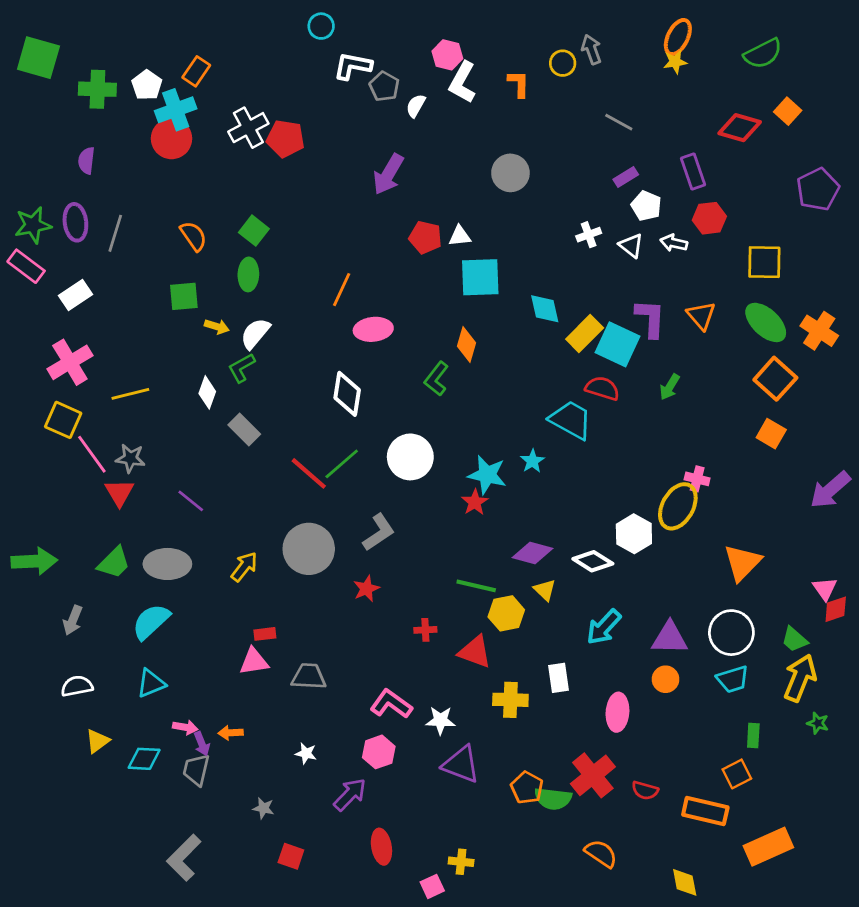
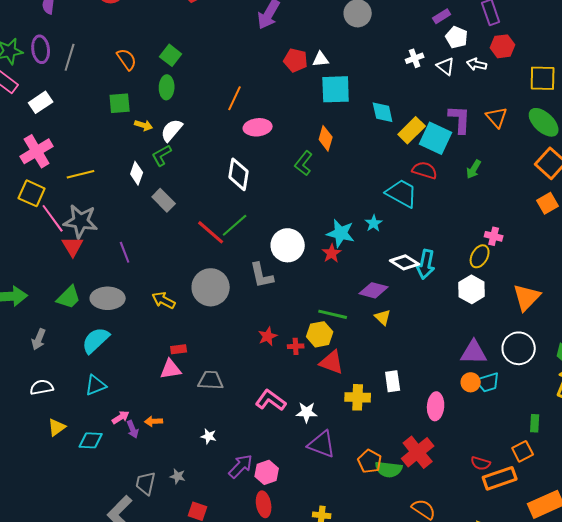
orange square: (771, 434) -> (548, 203), turned 30
white circle: (410, 457) -> (288, 245), moved
gray star: (130, 458) -> (81, 221), size x1.6
purple line: (191, 501) -> (125, 252), turned 30
yellow ellipse: (678, 506) -> (480, 256), size x0.7
gray L-shape: (379, 532) -> (262, 275), turned 112
white hexagon: (634, 534) -> (472, 289), moved
white diamond: (593, 561) -> (405, 262), moved
yellow arrow: (244, 567) -> (164, 300), turned -100
red star: (366, 589) -> (268, 336), moved
yellow hexagon: (506, 613) -> (320, 334), moved
cyan arrow: (604, 627) -> (426, 264), moved, turned -32
cyan trapezoid: (733, 679) -> (488, 382), moved
pink arrow: (185, 727) -> (121, 417), turned -42
pink hexagon: (379, 752) -> (267, 472), moved
gray trapezoid: (196, 770) -> (146, 483), moved
red semicircle: (645, 790) -> (481, 463), moved
orange rectangle: (705, 811) -> (500, 478), turned -32

